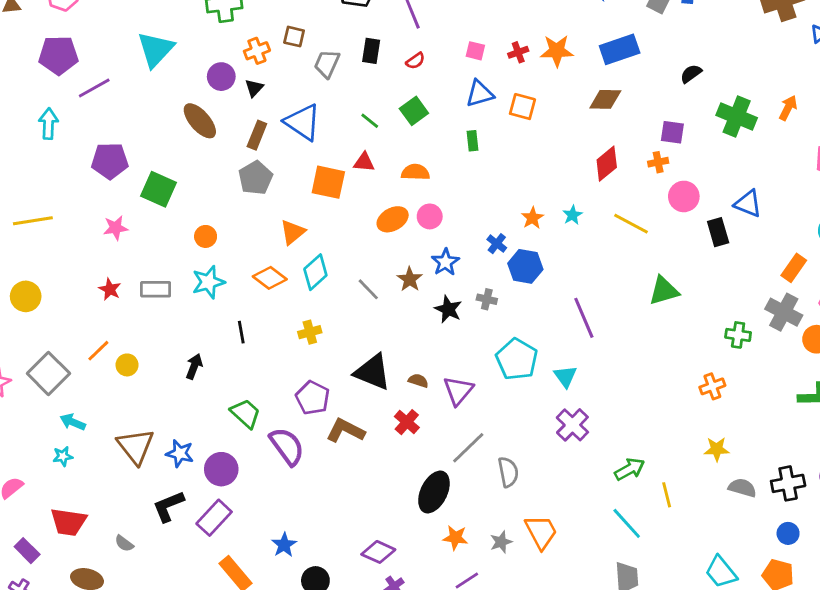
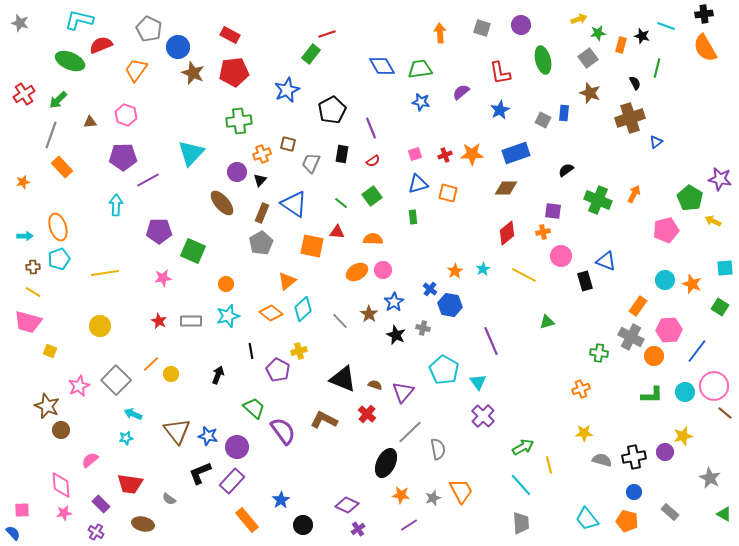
pink square: (475, 51) -> (415, 154), turned -32
green triangle: (664, 291) -> (547, 322), size x0.7
purple pentagon: (313, 398) -> (278, 370), moved

